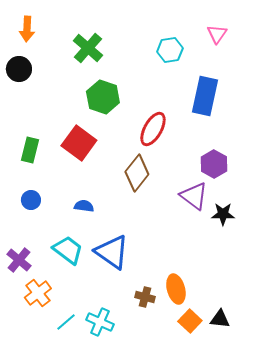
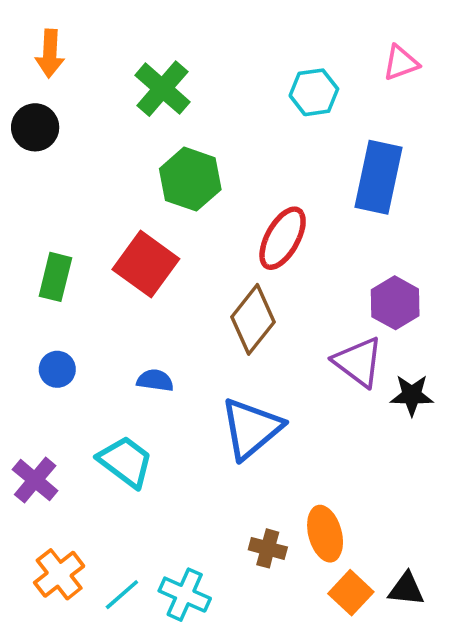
pink triangle: (217, 34) -> (401, 63), turned 35
blue triangle: (112, 252) -> (251, 428), moved, turned 45
orange cross: (38, 293) -> (59, 574), moved

